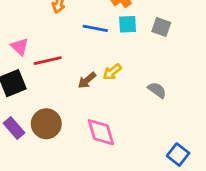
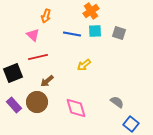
pink triangle: (20, 47) -> (33, 35), moved
brown arrow: (87, 80) -> (47, 81), moved
gray semicircle: (157, 90) -> (117, 102), moved

